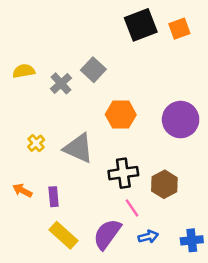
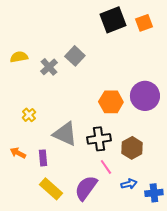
orange hexagon: (121, 115) -> (111, 102), moved
gray triangle: (78, 148) -> (65, 134), moved
blue arrow: (148, 237) -> (129, 184), moved

